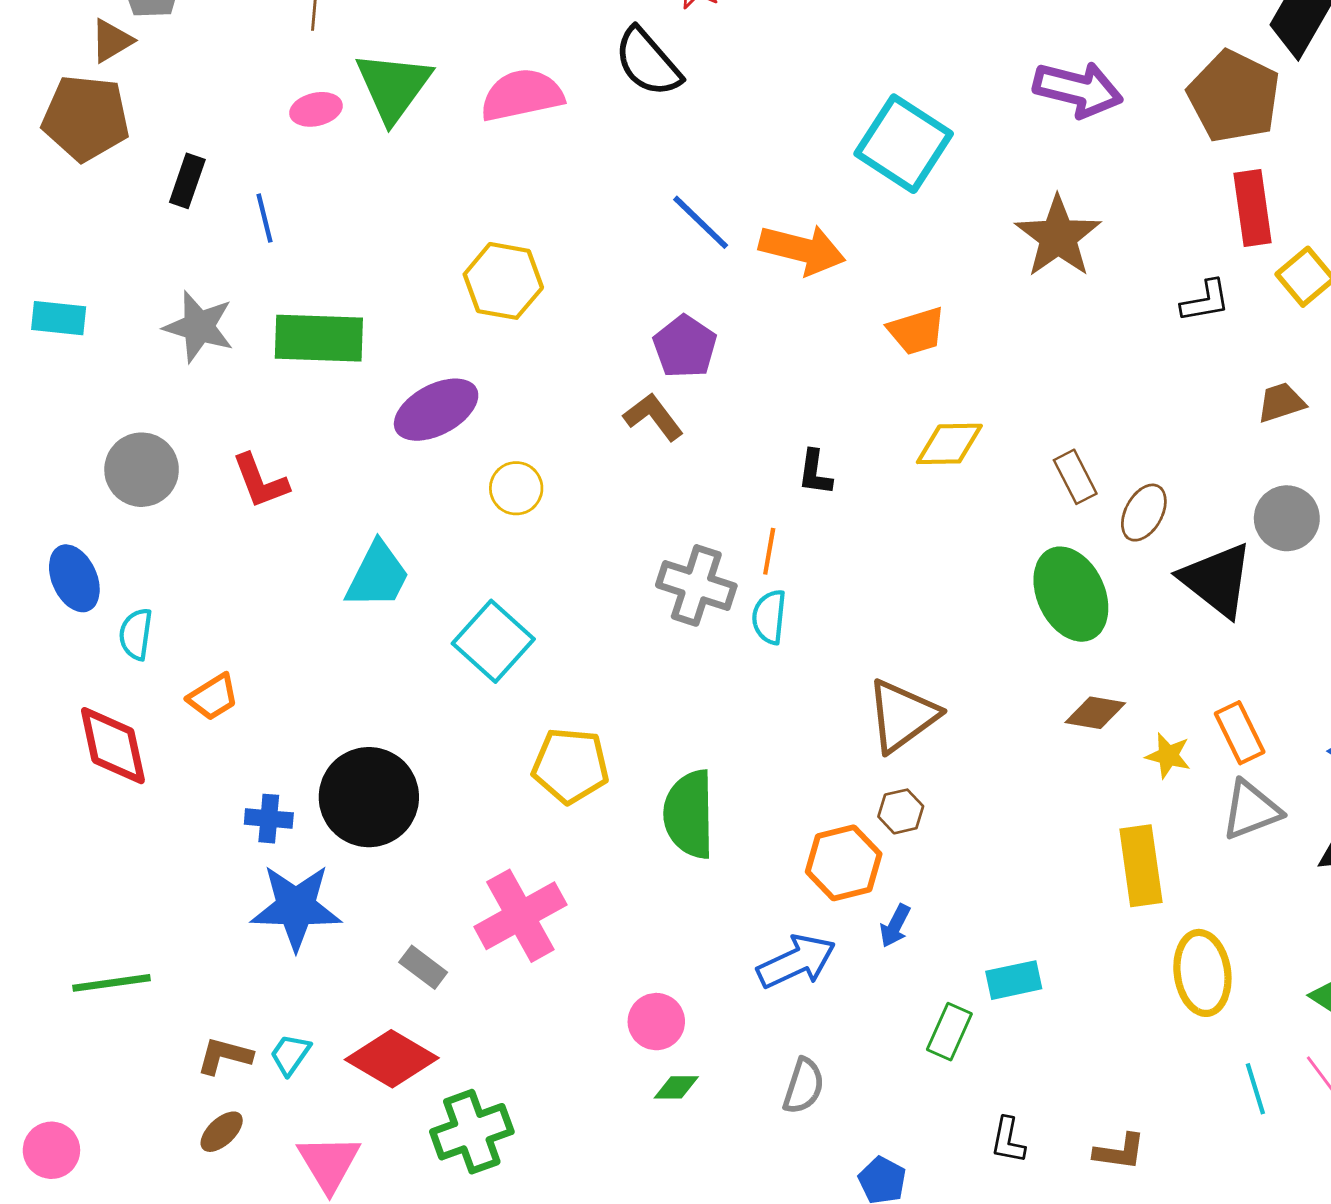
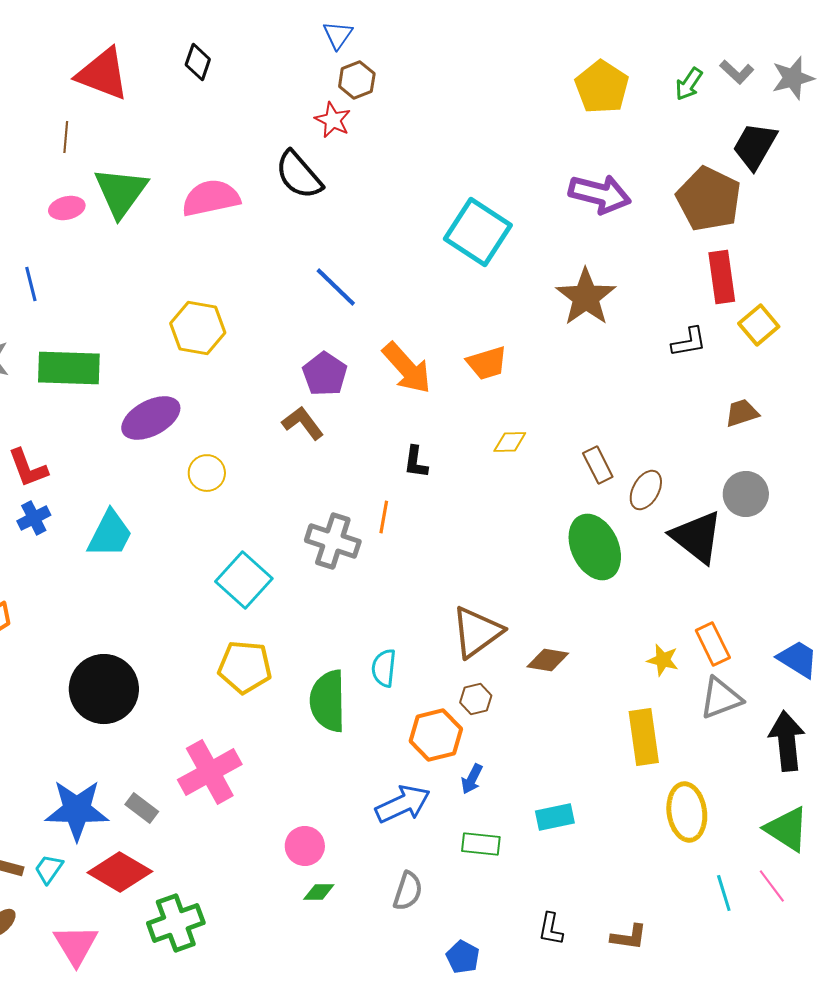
orange arrow: (802, 249) -> (407, 368), moved, turned 34
yellow diamond: (949, 444) -> (510, 442), size x0.7
cyan semicircle: (769, 617) -> (384, 668), moved
cyan square: (493, 641) -> (244, 580), moved
brown diamond: (1095, 713) -> (548, 660), moved
blue cross: (269, 819) -> (34, 518), moved, turned -32
blue star: (296, 907) -> (77, 810), moved
green rectangle: (949, 1032) -> (481, 844), moved, turned 72

